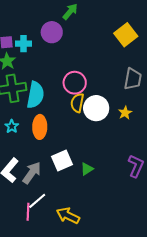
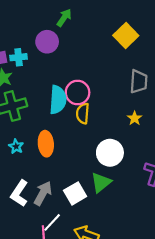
cyan semicircle: (35, 95) -> (58, 100), moved
white circle: (96, 108) -> (110, 153), moved
white square: (62, 160) -> (75, 193), moved
green triangle: (87, 169) -> (101, 183), size x1.5

